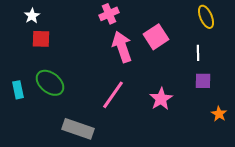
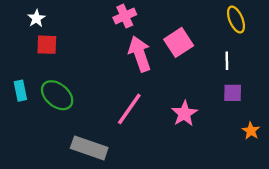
cyan rectangle: (18, 90) -> (20, 91), moved

